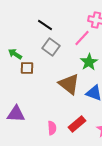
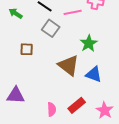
pink line: (82, 38) -> (73, 12), moved, turned 36
green arrow: (15, 54) -> (16, 13), moved

